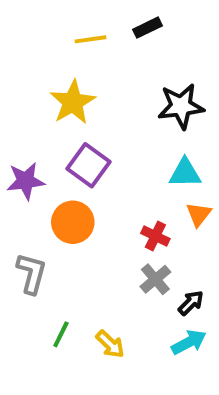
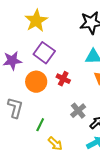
red cross: (155, 236) -> (63, 79), moved
green line: (61, 334) -> (40, 125), moved

